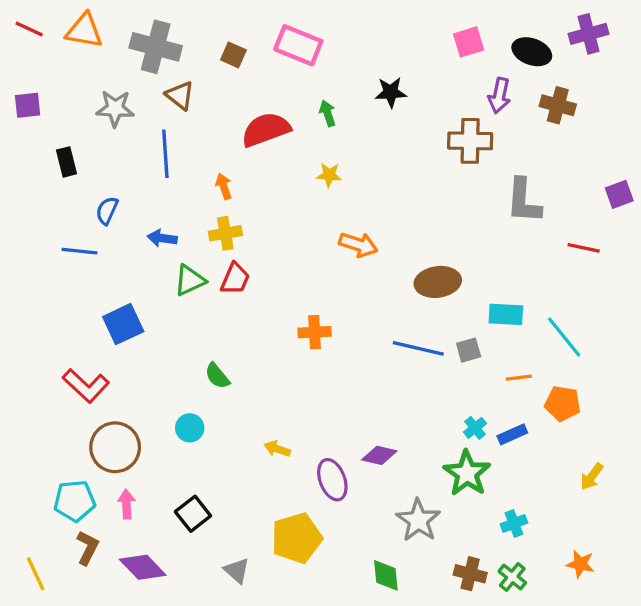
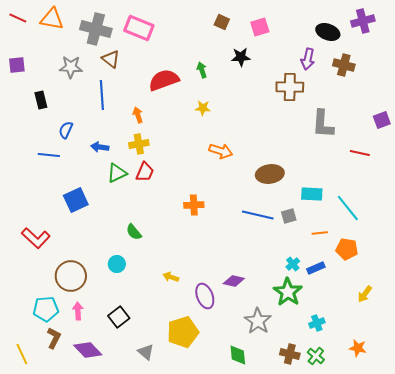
pink square: (469, 42) -> (260, 27), moved
pink rectangle: (298, 45) -> (139, 28), moved
brown square: (233, 55) -> (222, 22), moved
red L-shape: (86, 386) -> (36, 238), moved

